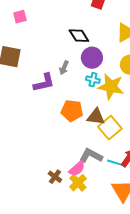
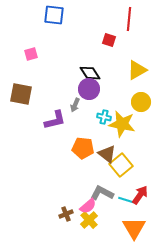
purple circle: (92, 58) -> (89, 89), moved
brown triangle: (96, 117) -> (107, 154), turned 30
brown cross: (55, 177) -> (66, 214), turned 32

